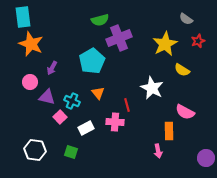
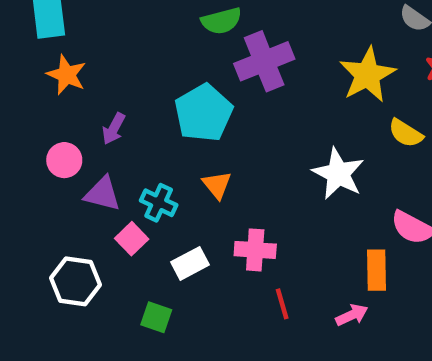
orange star: (31, 44) -> (67, 75), size x0.7
red line: (127, 105) -> (282, 304), moved
white hexagon: (35, 150) -> (76, 281), moved
pink arrow: (158, 151) -> (352, 315), turned -104

